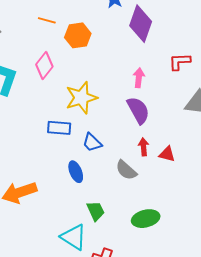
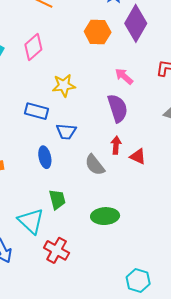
orange hexagon: (78, 35) -> (98, 32), moved
pink arrow: (139, 78) -> (124, 76), turned -66
yellow star: (81, 98) -> (64, 85), size x0.7
blue trapezoid: (92, 143) -> (66, 131), turned -50

